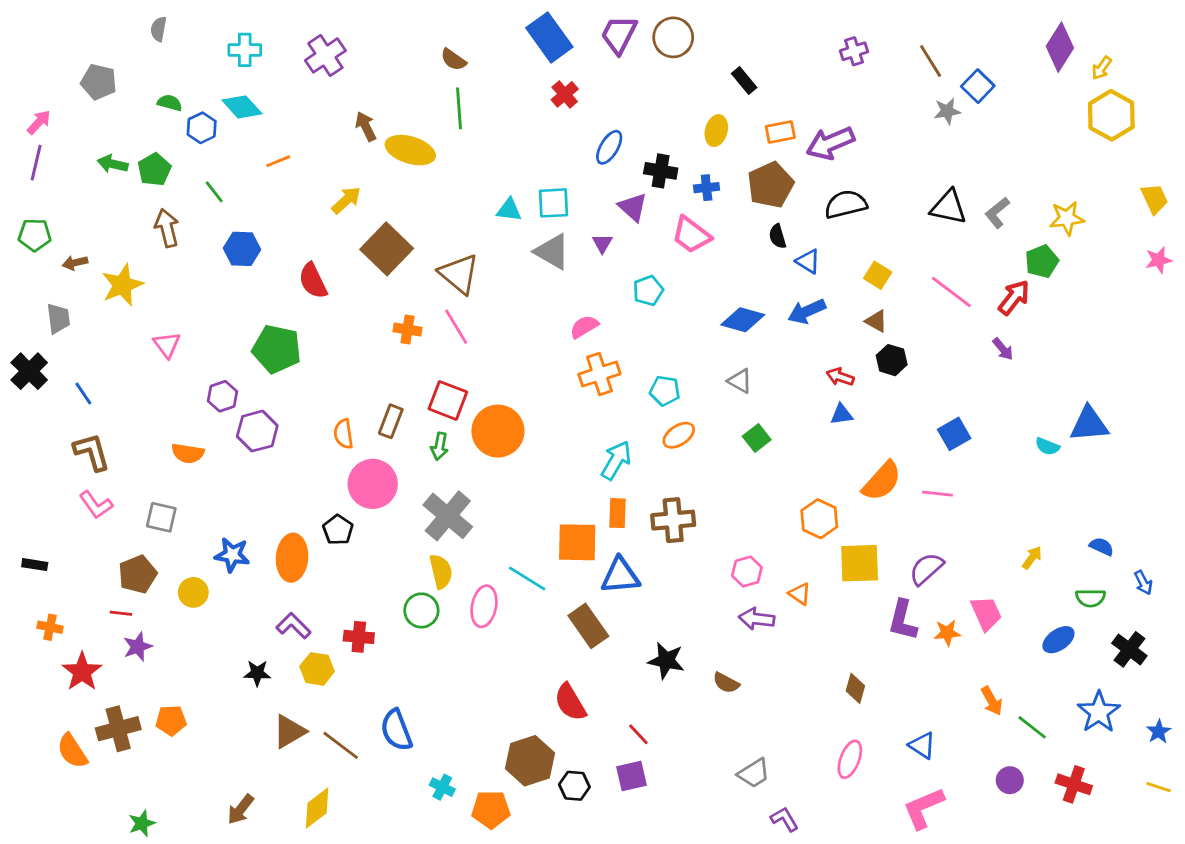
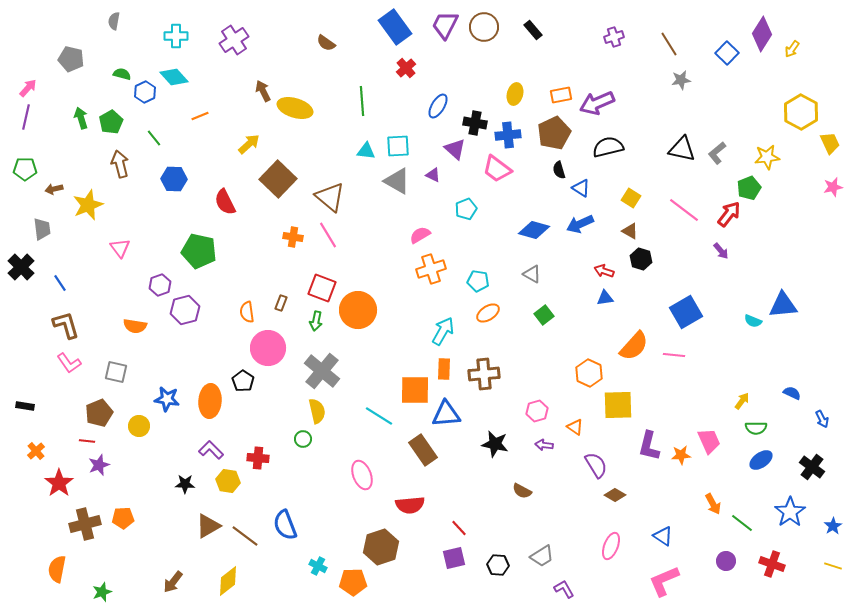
black rectangle: (744, 81) -> (533, 30), moved
blue square: (978, 86) -> (727, 53), moved
green line: (459, 108) -> (362, 101), moved
yellow hexagon: (1111, 115) -> (801, 112), moved
green arrow: (113, 164) -> (81, 118), turned 60
blue cross: (707, 188) -> (508, 135), size x1.4
purple triangle: (602, 243) -> (433, 175), turned -35
brown rectangle: (391, 421) -> (281, 303), size x0.7
blue square: (954, 434) -> (686, 312), size x1.4
purple semicircle: (926, 569) -> (596, 465), moved, turned 100
green semicircle: (1090, 598) -> (756, 428), moved
pink ellipse: (484, 606) -> (362, 475), moved, turned -32
green circle: (421, 610) -> (303, 439), size x0.7
purple arrow: (757, 619) -> (544, 445), size x0.7
orange cross: (50, 627) -> (36, 451), turned 36
black star: (666, 661) -> (495, 444), moved
brown diamond: (855, 688) -> (615, 495), turned -75
red semicircle: (570, 702) -> (410, 505), turned -64
orange semicircle: (72, 751) -> (57, 569), moved, turned 44
black hexagon: (574, 786) -> (498, 565), moved

